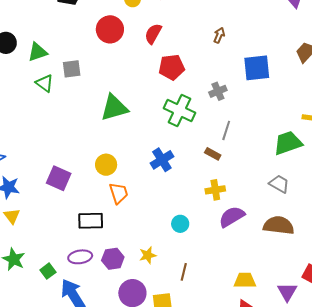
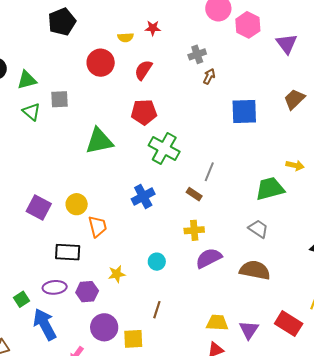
red pentagon: (172, 67) -> (144, 112), moved
gray cross: (218, 91) -> (197, 54), moved
yellow circle: (106, 165) -> (77, 204), moved
yellow star: (148, 255) -> (117, 274), moved
purple triangle: (287, 292) -> (249, 330), moved

